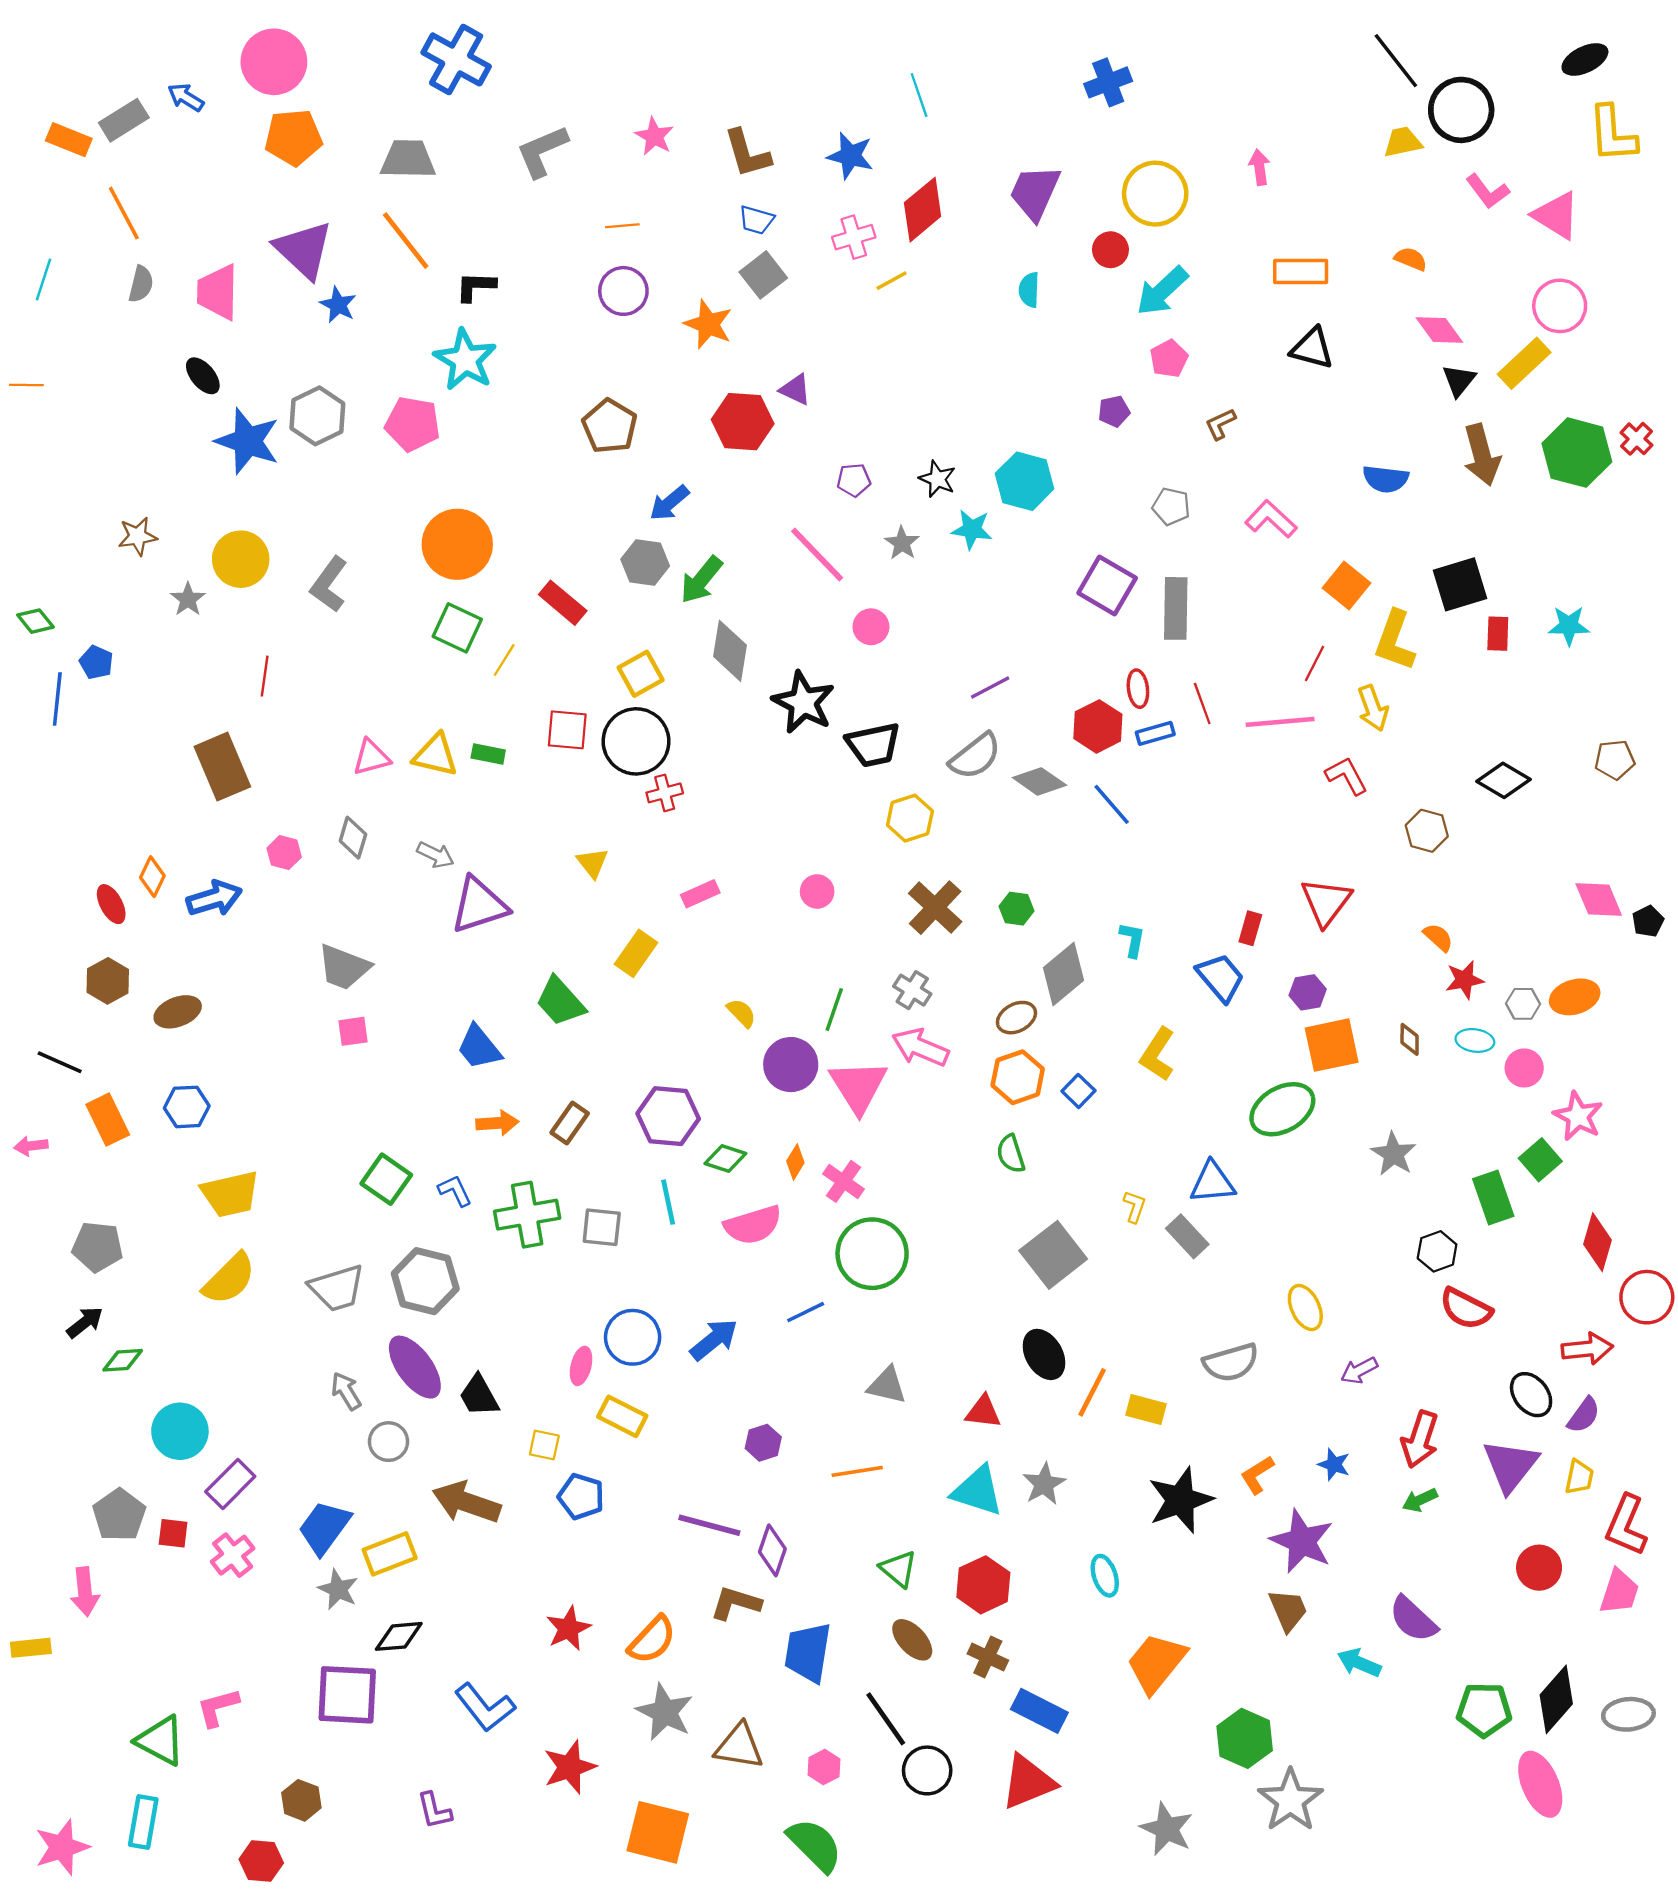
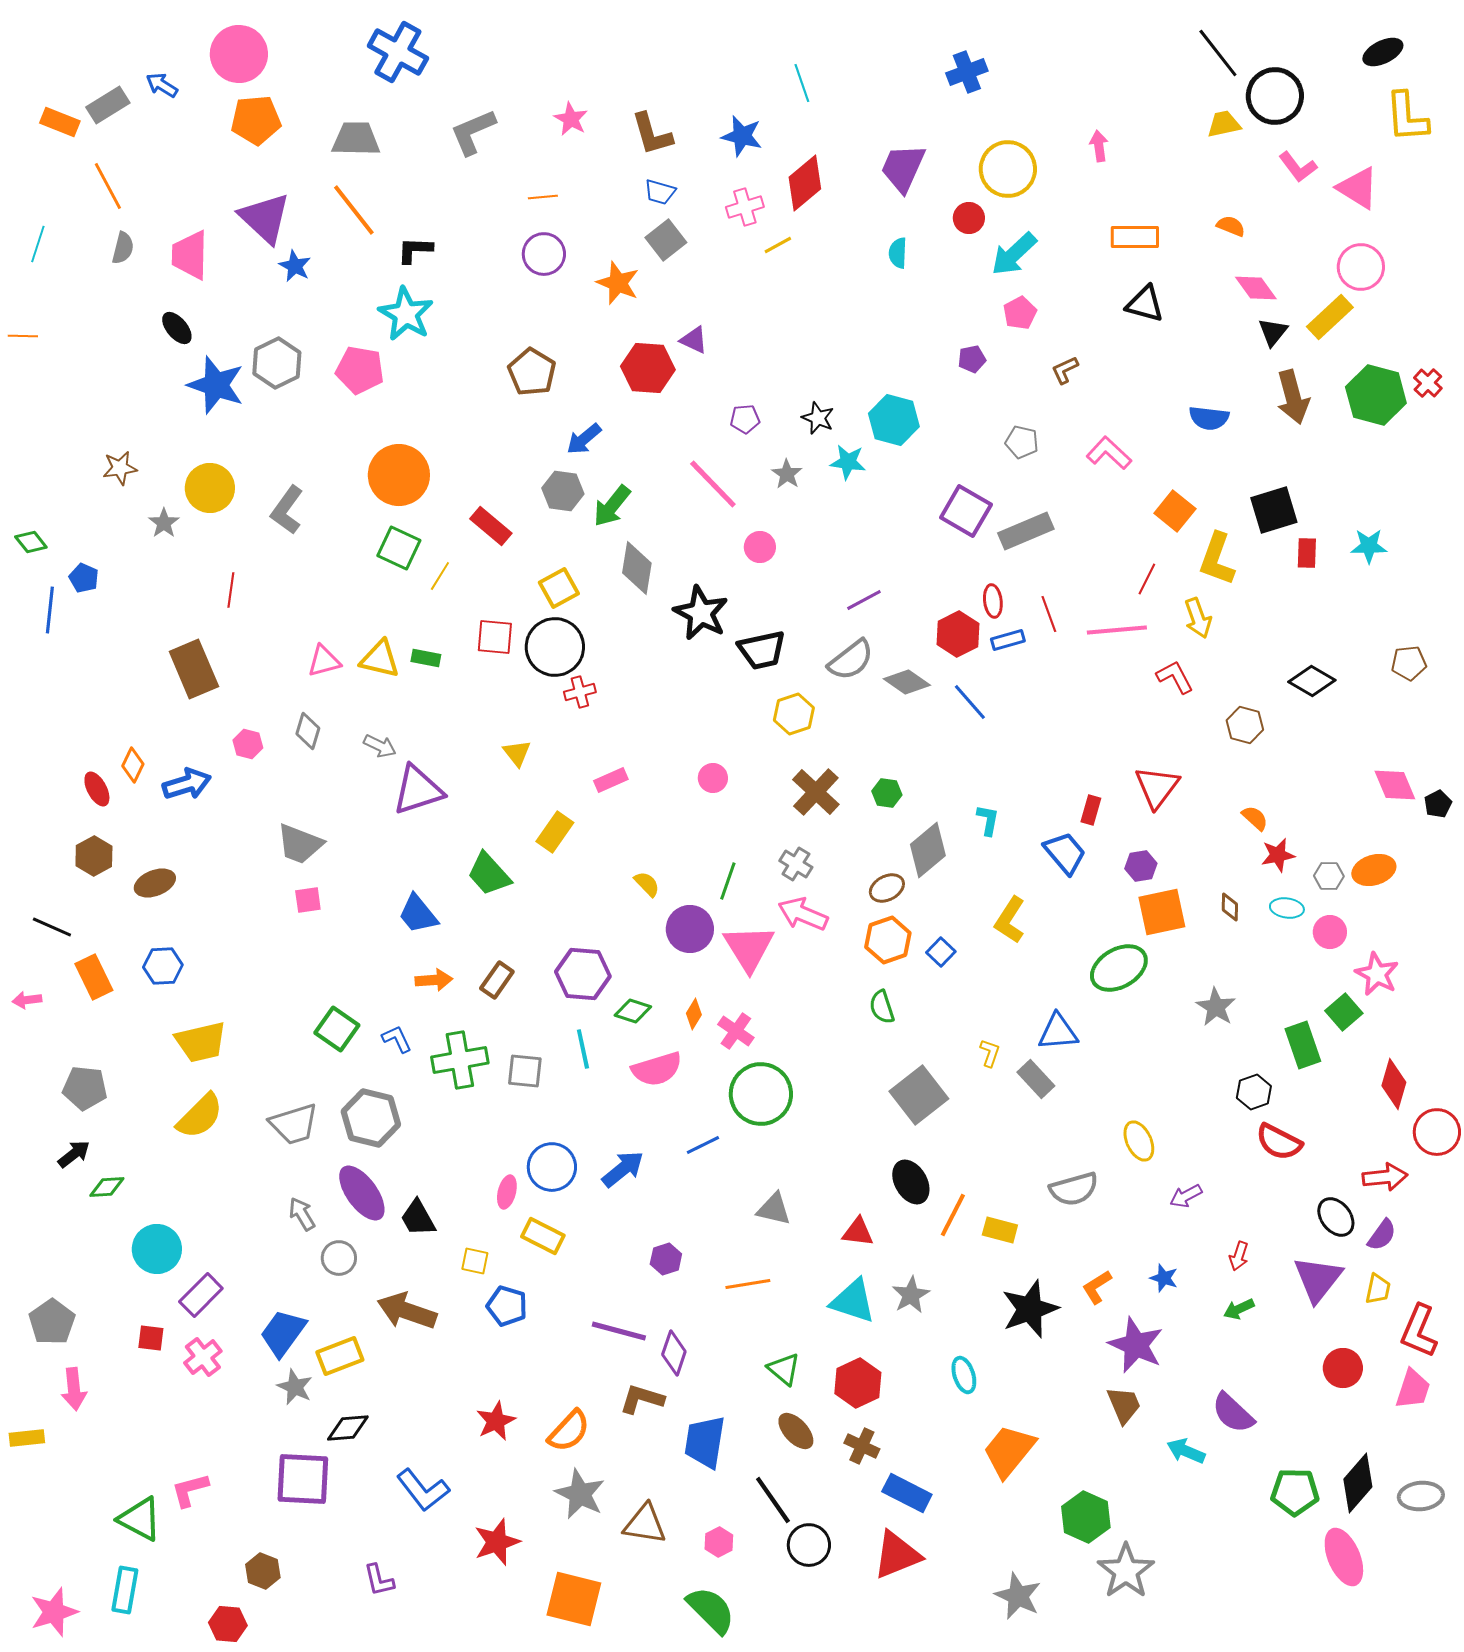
gray rectangle: (1176, 608) -> (1026, 531), turned 66
red arrow: (1420, 1439) -> (1239, 1256), size x0.6
gray pentagon: (119, 1515) -> (52, 1322), moved

